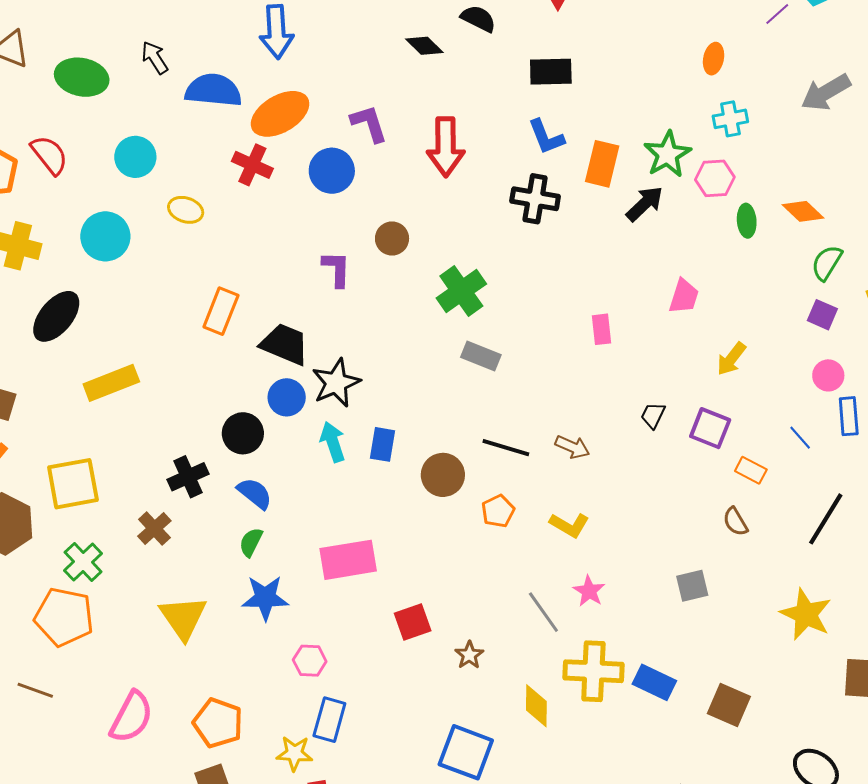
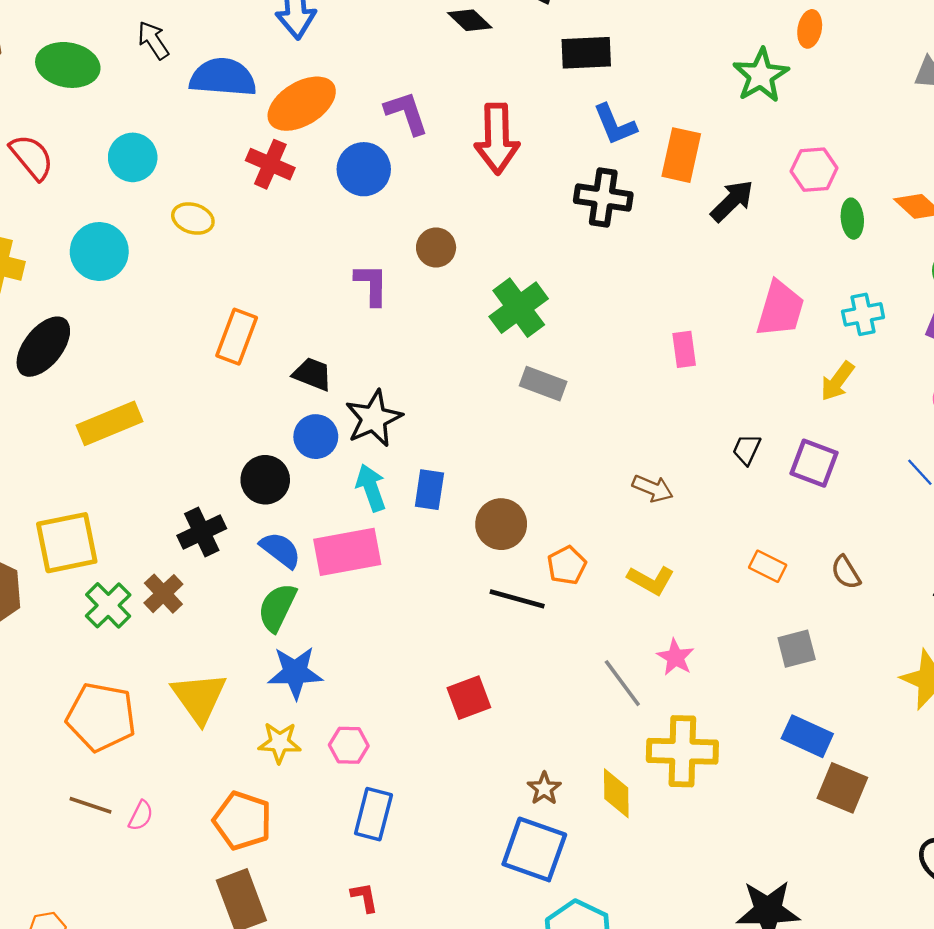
black rectangle: (551, 72) -> (586, 53), moved
cyan cross: (730, 119) -> (863, 314), moved
green star: (667, 154) -> (761, 75), moved
pink trapezoid: (684, 296) -> (780, 309), size x1.4
black trapezoid: (285, 344) -> (312, 374), size x0.7
black line: (506, 448) -> (517, 599), moved
orange rectangle: (751, 470) -> (768, 566), moved
green semicircle: (251, 542) -> (277, 607), size x1.4
pink rectangle: (348, 560) -> (347, 552), moved
green cross: (83, 562) -> (108, 605), moved
orange pentagon: (64, 617) -> (101, 717), moved
brown star: (469, 655) -> (544, 789), moved
blue rectangle: (654, 682) -> (807, 736), moved
brown line: (35, 690) -> (91, 805), moved
pink semicircle: (131, 717) -> (141, 816), size x0.5
yellow star: (295, 753) -> (280, 743), moved

